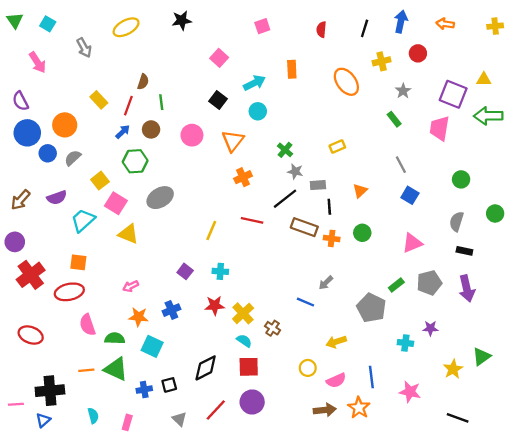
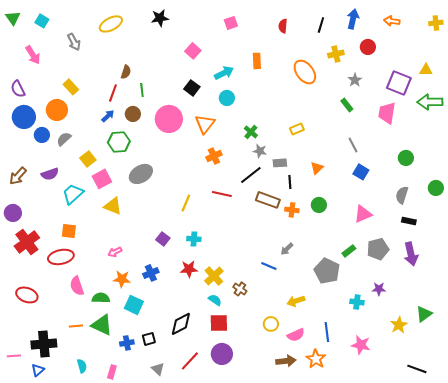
yellow rectangle: (99, 100) -> (71, 87), moved
pink circle: (192, 135) -> (169, 119), size x1.4
pink square: (116, 203) -> (102, 179), turned 30
black line: (458, 418) -> (417, 369), moved

